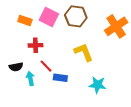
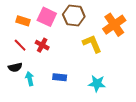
red cross: (36, 45) -> (42, 45), moved, turned 32
yellow L-shape: (84, 52) -> (92, 44), moved
red line: (46, 66) -> (20, 45), moved

